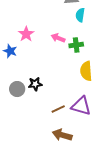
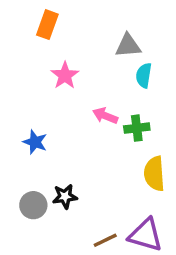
pink star: (26, 34) -> (65, 75), moved
blue star: (10, 51) -> (35, 142), moved

